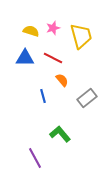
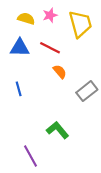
blue line: (43, 96) -> (19, 89), moved

